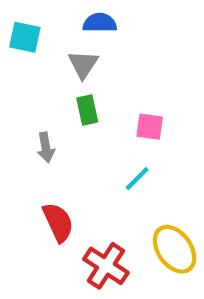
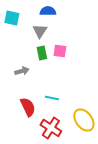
pink square: (150, 127) -> (60, 51), moved
gray arrow: (46, 147) -> (22, 71), turned -96
cyan line: (137, 179) -> (52, 98), moved, turned 56

